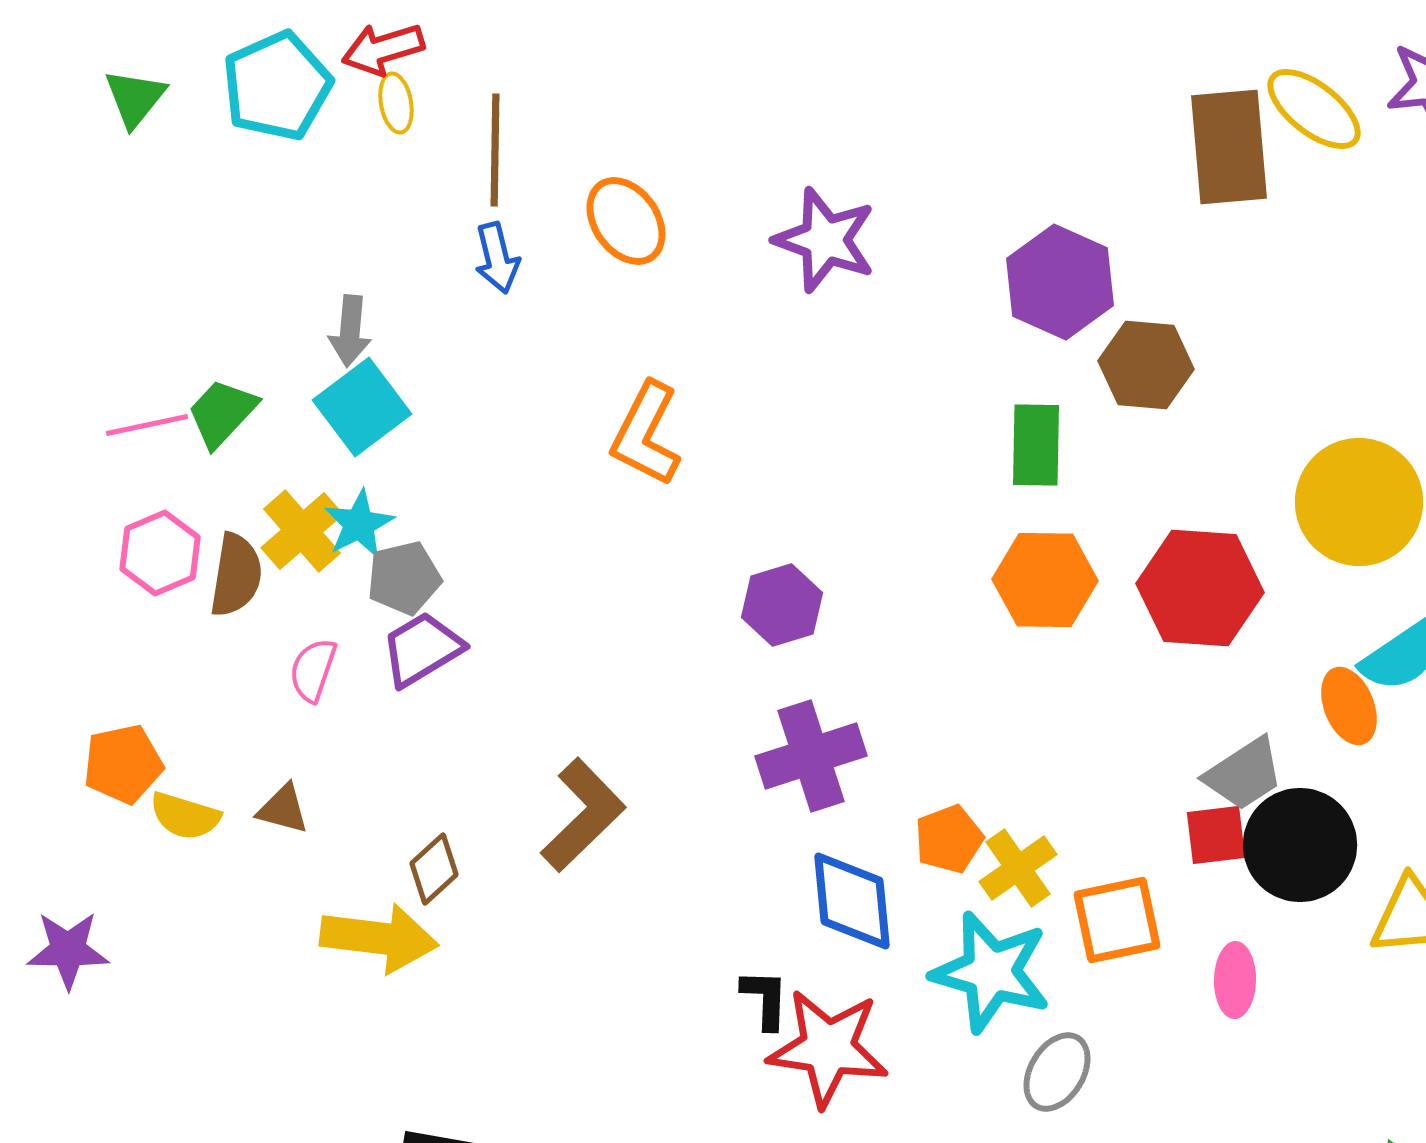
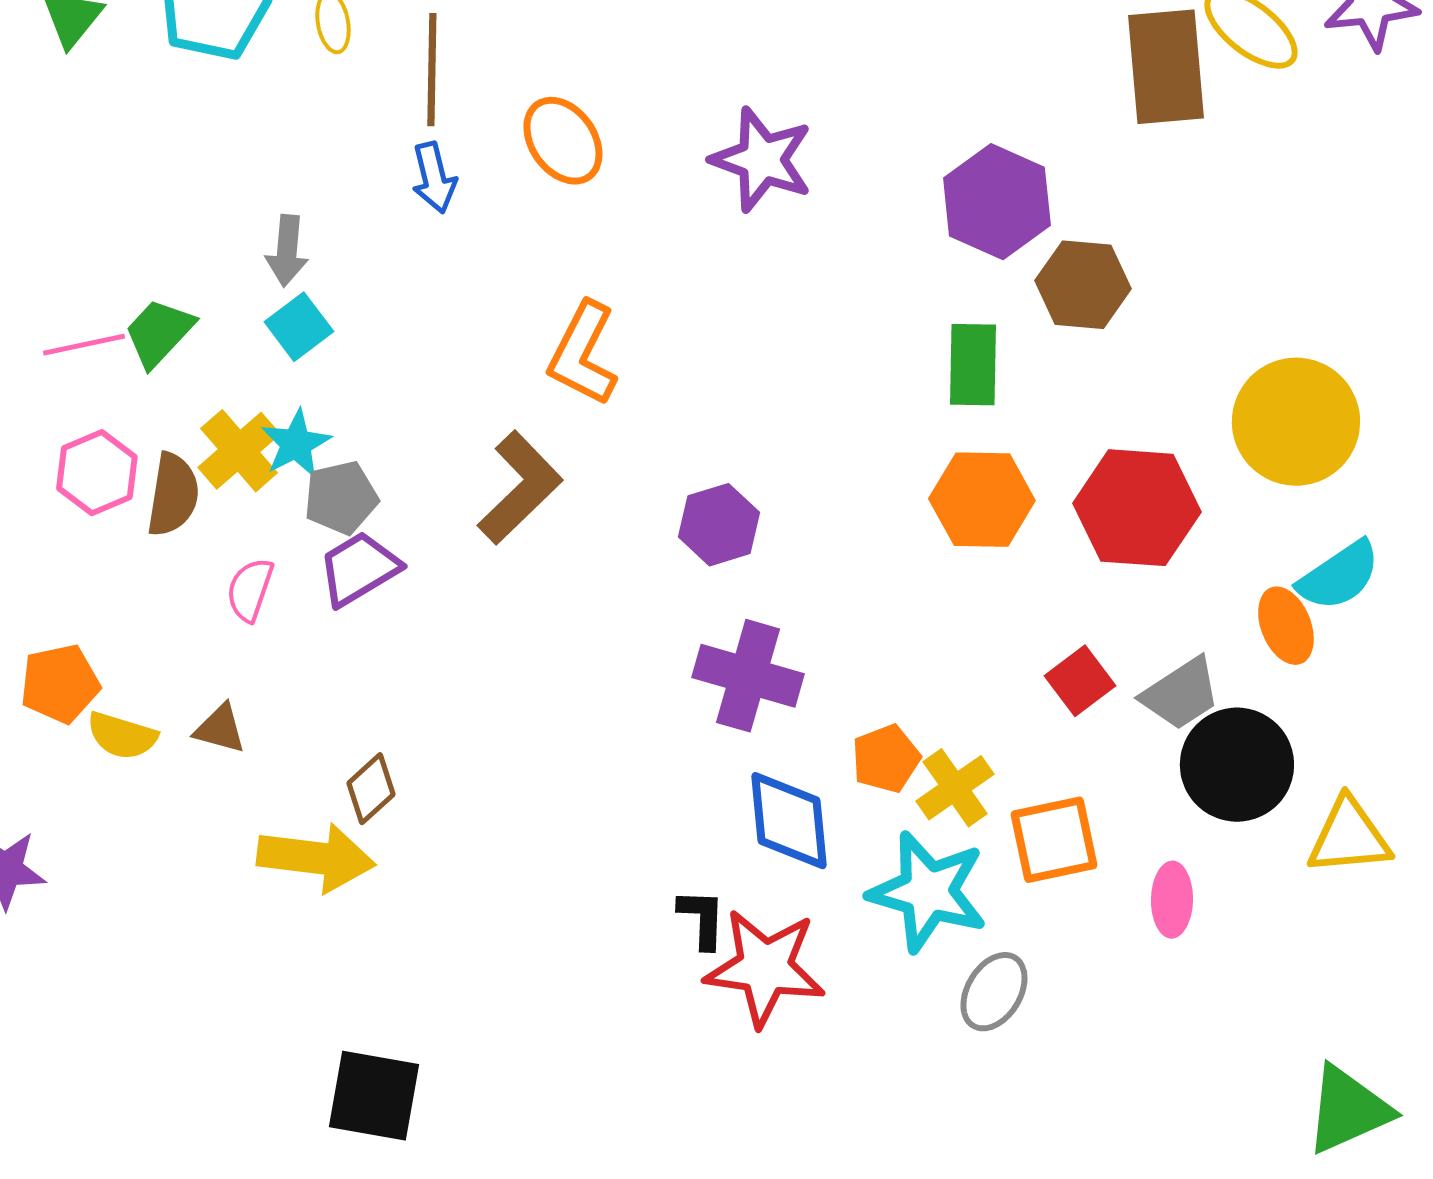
cyan square: (362, 407) -> (299, 327), size x0.7
purple cross: (811, 756) -> (748, 676), turned 34
brown L-shape: (583, 815) -> (520, 488), moved
red square: (1216, 835) -> (1080, 681), moved, turned -30

